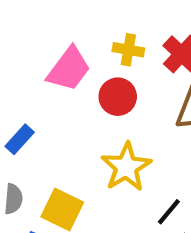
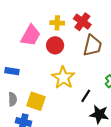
blue rectangle: (20, 139) -> (12, 71), turned 64

